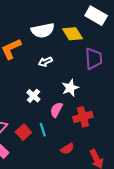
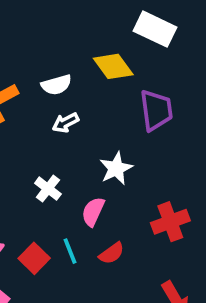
white semicircle: (43, 30) -> (56, 85), moved, size x0.7
red cross: (83, 117) -> (170, 222), moved
red semicircle: (67, 149) -> (112, 253), moved

